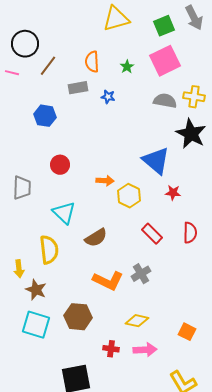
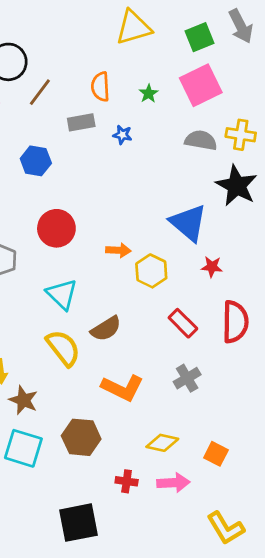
red circle: (60, 165) -> (56, 228), size x1.4
red semicircle: (190, 233) -> (235, 322), size x1.4
yellow semicircle: (49, 250) -> (63, 348), moved, turned -32
gray cross: (141, 274) -> (187, 378), moved
orange square: (187, 332) -> (216, 454), moved

